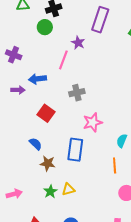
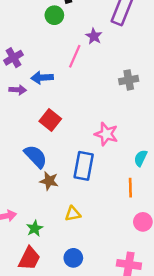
purple cross: (14, 55) -> (14, 58), moved, turned 35
gray cross: (77, 93) -> (129, 80), moved
pink star: (93, 122) -> (106, 134), turned 30
blue semicircle: (36, 144) -> (36, 156), size x1.5
green star: (50, 192) -> (35, 228), moved

